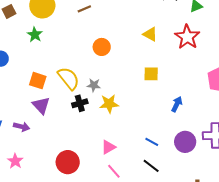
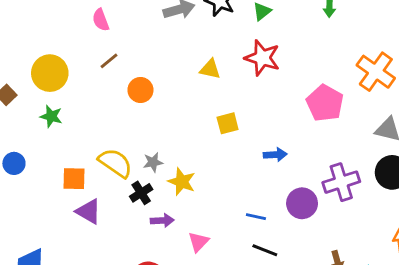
orange circle: (102, 47) -> (140, 90), moved
yellow star: (109, 104) -> (182, 182), turned -30
blue arrow: (177, 104) -> (275, 155), turned 77
purple arrow: (22, 127) -> (162, 220), moved

